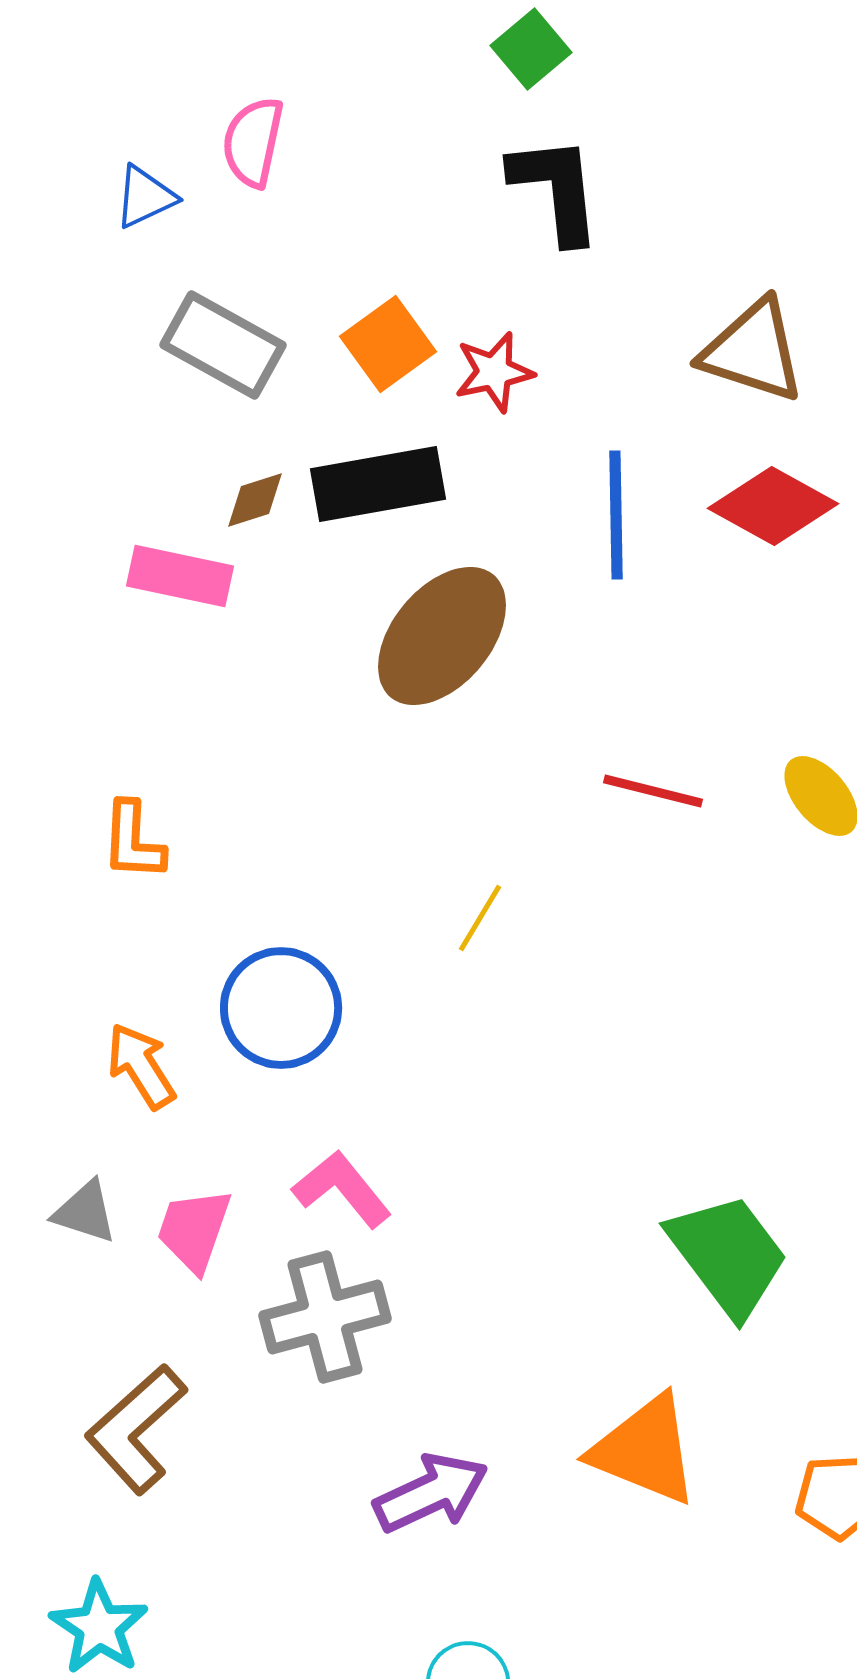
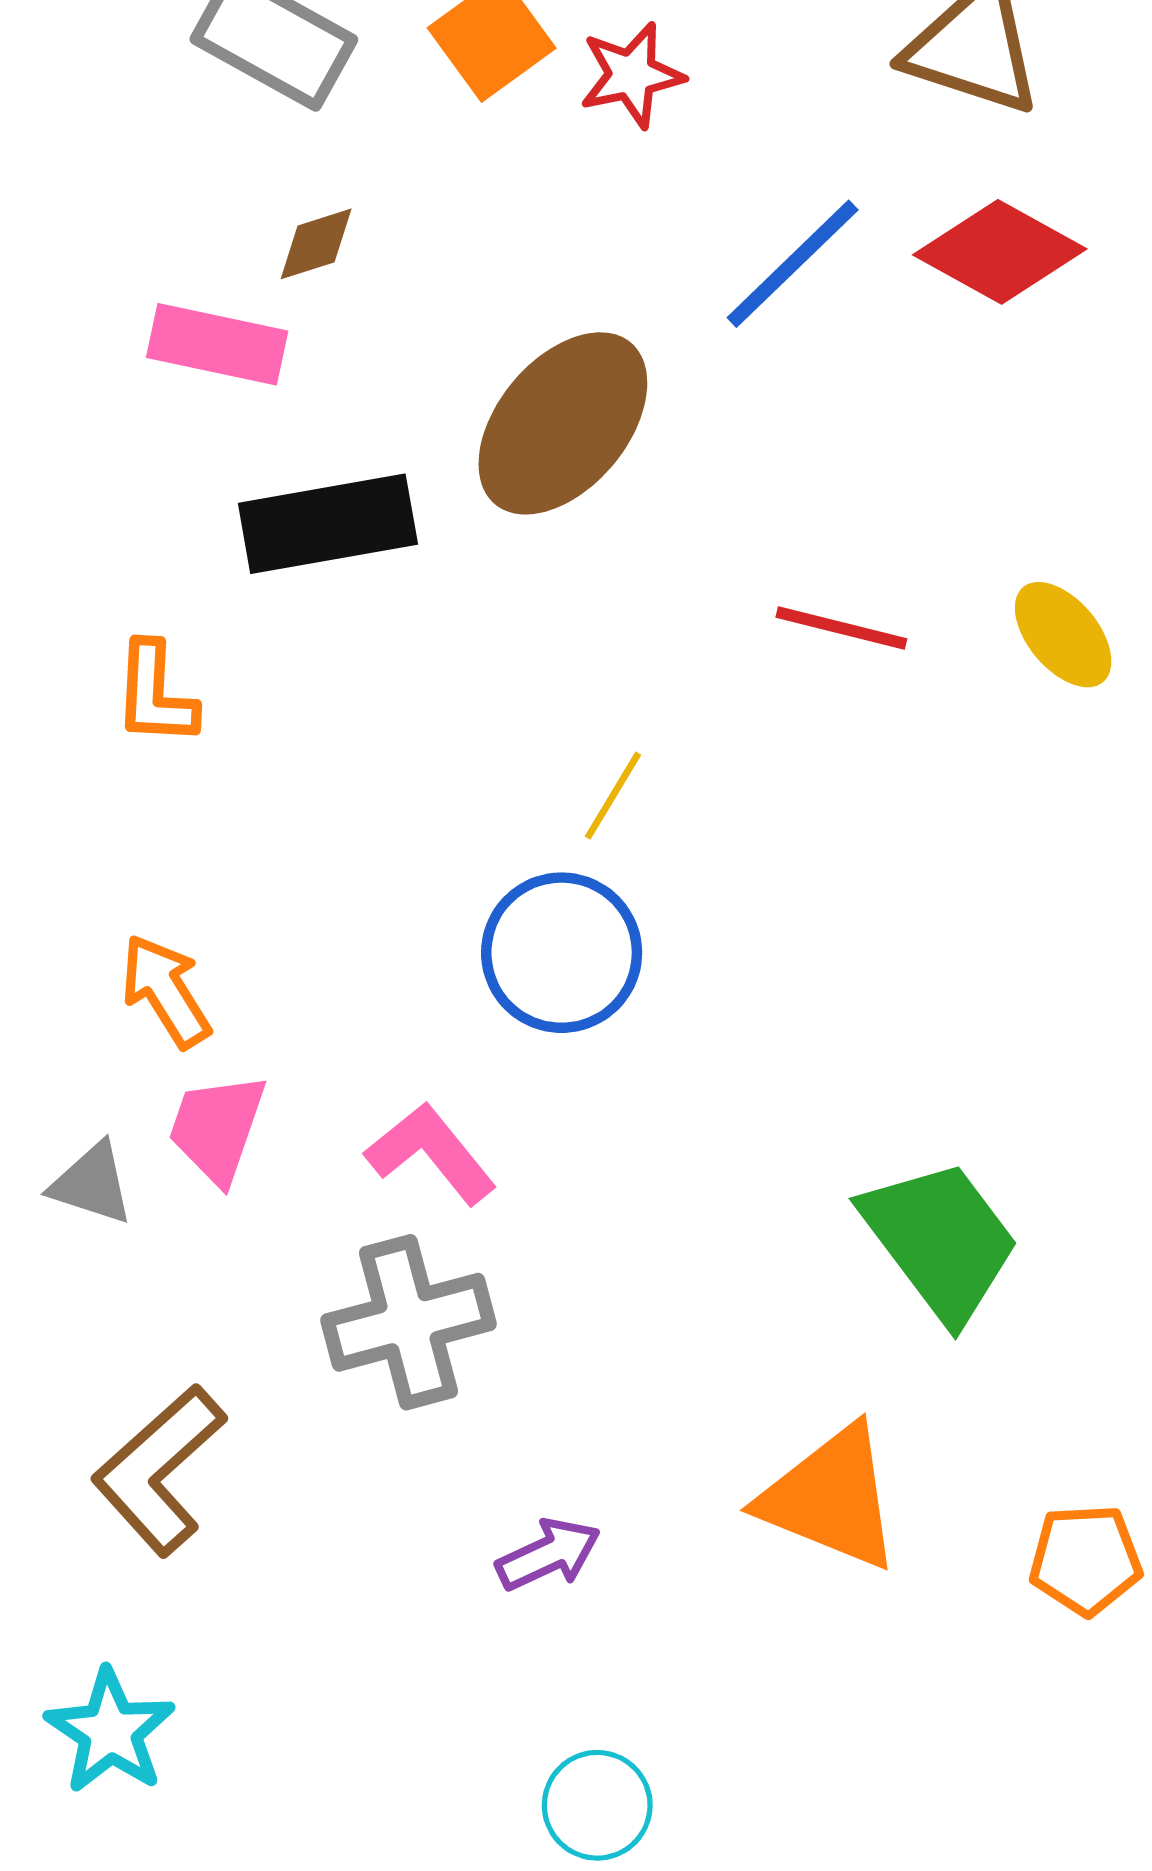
black rectangle: (378, 484) -> (328, 524), moved
blue line: (616, 515) -> (793, 264), turned 47
blue circle: (281, 1008) -> (562, 953), moved
pink trapezoid: (194, 1230) -> (217, 1128), moved
purple arrow: (431, 1493) -> (548, 1554), size x0.7

